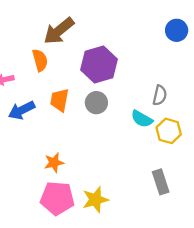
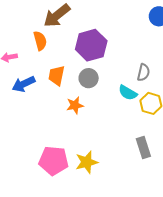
orange star: (54, 163) -> (75, 105), moved

